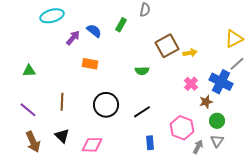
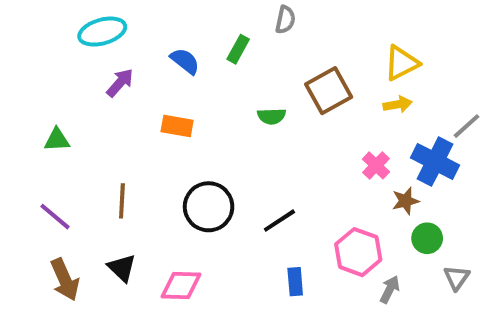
purple arrow: (73, 38) -> (120, 83), moved
yellow triangle: (234, 39) -> (402, 63), moved
yellow arrow: (190, 53) -> (398, 104), moved
green semicircle: (142, 71) -> (272, 116), moved
gray triangle: (217, 141) -> (457, 278), moved

